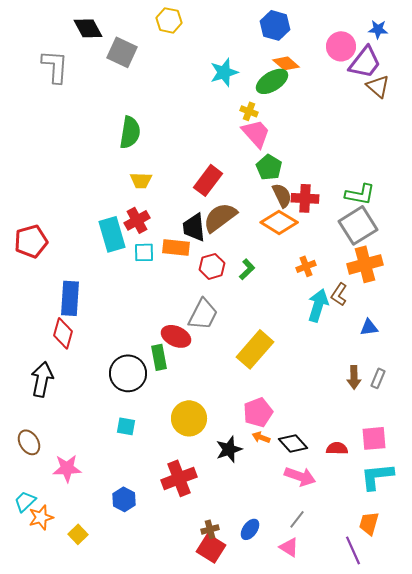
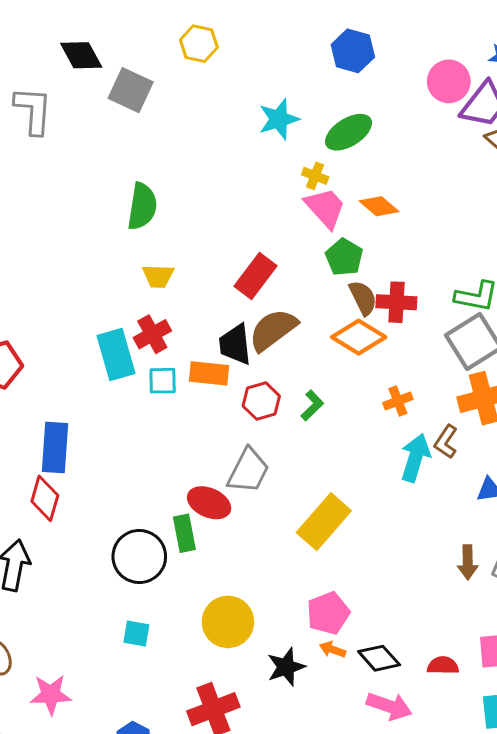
orange diamond: (286, 63) -> (379, 206), moved

